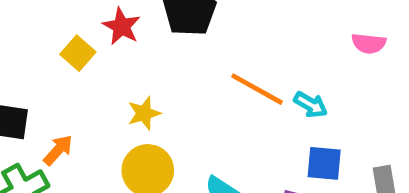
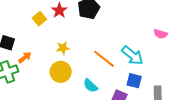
orange line: (257, 89) -> (104, 59), moved
cyan arrow: (311, 105) -> (132, 55), size x1.6

